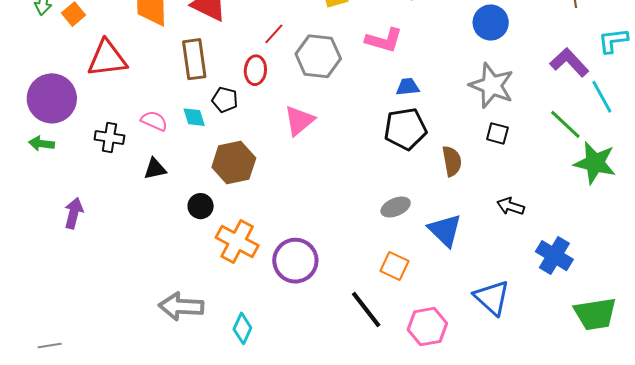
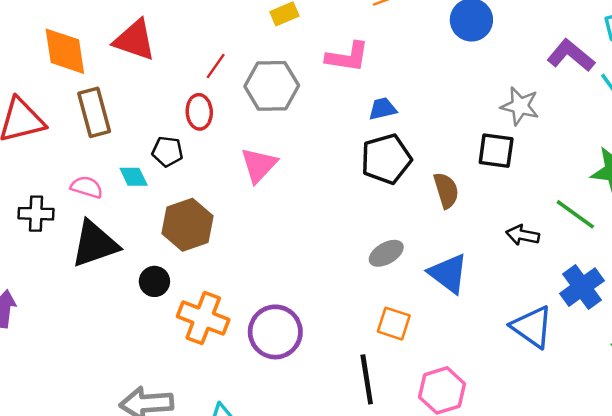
brown rectangle: (194, 59) -> (94, 112), moved
gray star: (492, 86) -> (520, 106), moved, size x0.7
green line: (565, 124) -> (575, 214), moved
black square: (497, 133) -> (496, 151), size x1.4
black triangle: (155, 169) -> (95, 244), size x1.8
blue cross: (554, 256) -> (582, 287), turned 30
blue triangle: (492, 298) -> (532, 327), moved
black line: (366, 310) -> (367, 379), turned 36

